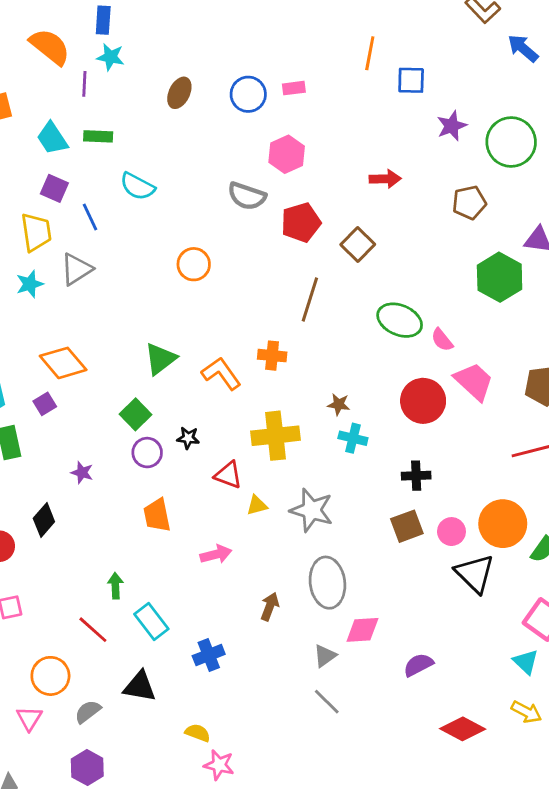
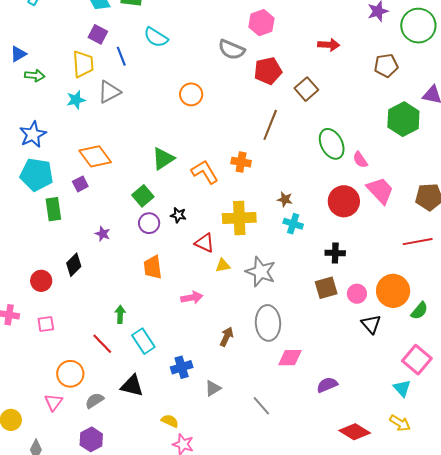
green ellipse: (400, 320) -> (332, 144), turned 36
black triangle: (475, 574) -> (371, 324), size x0.7
gray triangle: (325, 656) -> (213, 388), moved

